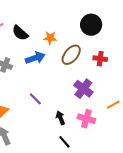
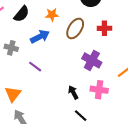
black semicircle: (20, 33) -> (22, 14), turned -84
purple line: (35, 99) -> (35, 67), moved

